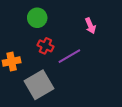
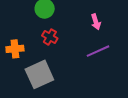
purple line: (69, 56) -> (98, 51), moved

